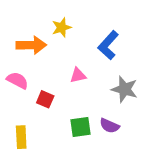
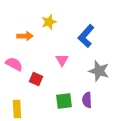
orange arrow: (31, 45) -> (25, 36), size x0.7
pink triangle: (78, 75) -> (62, 60), turned -48
purple semicircle: (109, 126) -> (87, 100), turned 63

